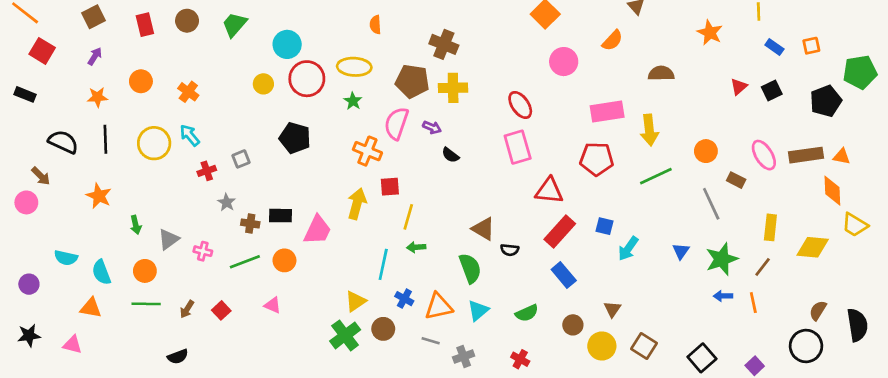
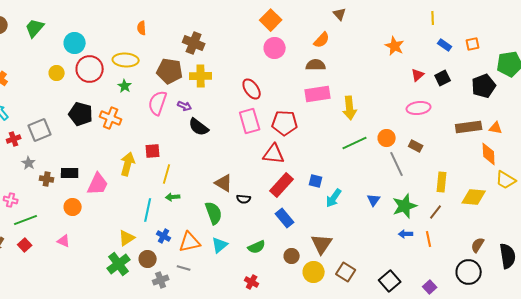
orange star: (710, 33) -> (395, 46), moved
pink circle: (564, 62) -> (275, 48), moved
brown semicircle: (661, 73) -> (316, 65), moved
orange cross: (367, 151) -> (111, 118), moved
orange circle: (706, 151) -> (387, 138), moved
black semicircle: (450, 155) -> (199, 127), size x1.5
pink ellipse: (764, 155) -> (419, 108), moved, turned -65
gray square: (241, 159) -> (40, 130), size x1.6
red pentagon: (597, 159) -> (285, 123), moved
green line: (245, 262) -> (26, 220), moved
brown triangle: (612, 309) -> (322, 244), size x1.6
gray cross: (464, 357) -> (161, 280), moved

